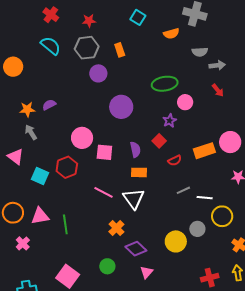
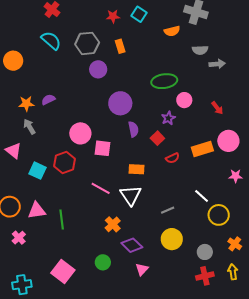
red star: (89, 21) -> (113, 16), moved
red arrow: (218, 90) -> (217, 108), moved
purple semicircle: (135, 150) -> (133, 129), moved
gray line: (183, 190) -> (168, 210), moved
white line: (205, 198) -> (202, 196), turned 35
gray circle: (197, 229) -> (205, 252), moved

